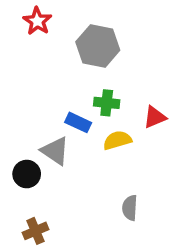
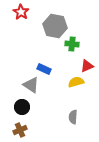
green cross: (107, 103) -> (72, 44), moved
yellow semicircle: (117, 140) -> (76, 82), moved
black circle: (27, 174) -> (22, 107), moved

